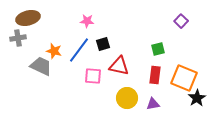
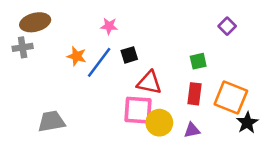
orange star: (54, 51) -> (77, 56), moved
gray trapezoid: (41, 66) -> (51, 121), moved, turned -35
pink square: (93, 76) -> (138, 110), moved, size x1.4

